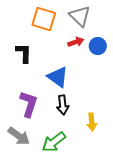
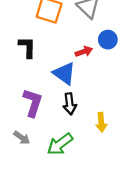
red arrow: (76, 42) -> (84, 52), moved
gray arrow: (19, 136) -> (22, 138), size x0.7

